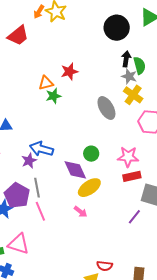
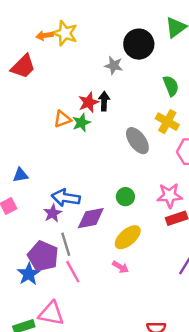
orange arrow: (39, 12) -> (45, 36), turned 56
black arrow: (126, 59) -> (104, 101), moved
gray star: (129, 76) -> (114, 65), moved
green star: (53, 96) -> (81, 123), moved
purple diamond: (75, 170) -> (91, 218), moved, turned -70

